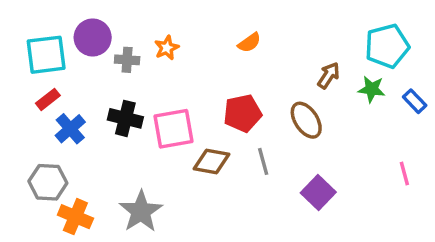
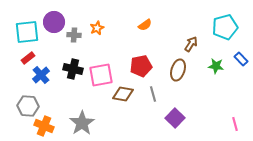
green star: (372, 89) -> (216, 66), moved
brown ellipse: (306, 120) -> (178, 70), turned 50
pink line: (404, 174) -> (235, 124), moved
purple square: (318, 192) -> (175, 118), moved

